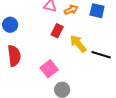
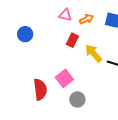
red semicircle: (14, 56) -> (40, 89), moved

